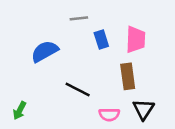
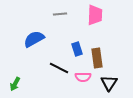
blue rectangle: (101, 39) -> (77, 49), moved
pink trapezoid: (136, 39) -> (95, 15), moved
pink semicircle: (109, 115) -> (83, 77), moved

